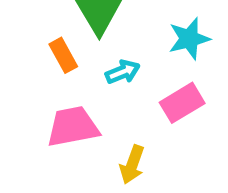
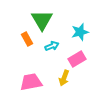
pink trapezoid: (73, 127) -> (31, 82), moved
yellow arrow: (132, 165) -> (64, 78), moved

